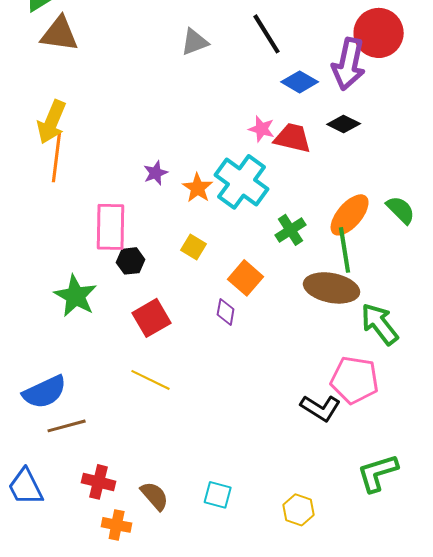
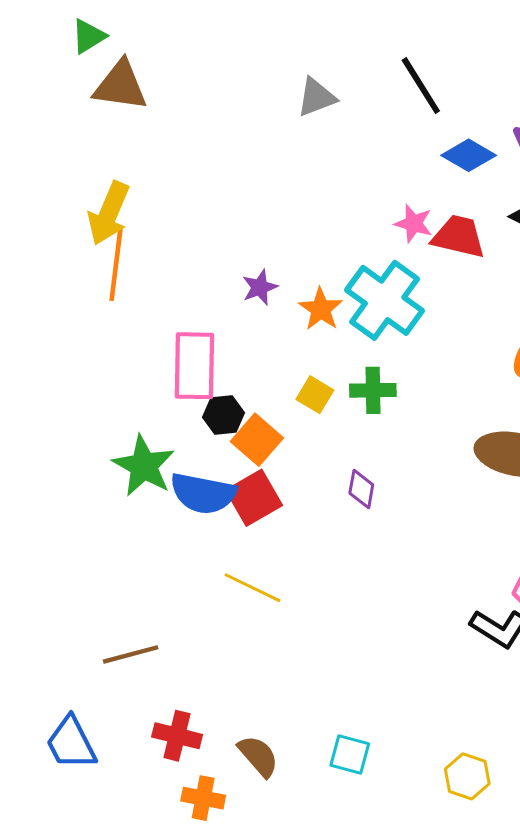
green cross: (291, 230) -> (373, 390), moved, turned 32
orange square: (246, 278) -> (257, 440), moved
blue semicircle: (45, 392) -> (203, 493), moved, turned 36

